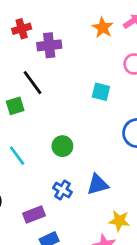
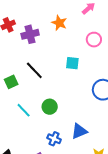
orange star: (103, 28) -> (59, 23), moved
black line: (32, 83) -> (34, 70), moved
cyan line: (17, 156) -> (24, 110), moved

